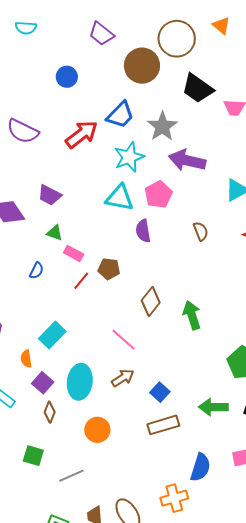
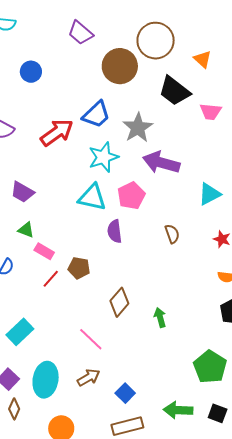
orange triangle: (221, 26) -> (203, 59), moved
blue circle: (67, 77) -> (31, 72), moved
green arrow: (192, 315) -> (160, 317), size x0.7

